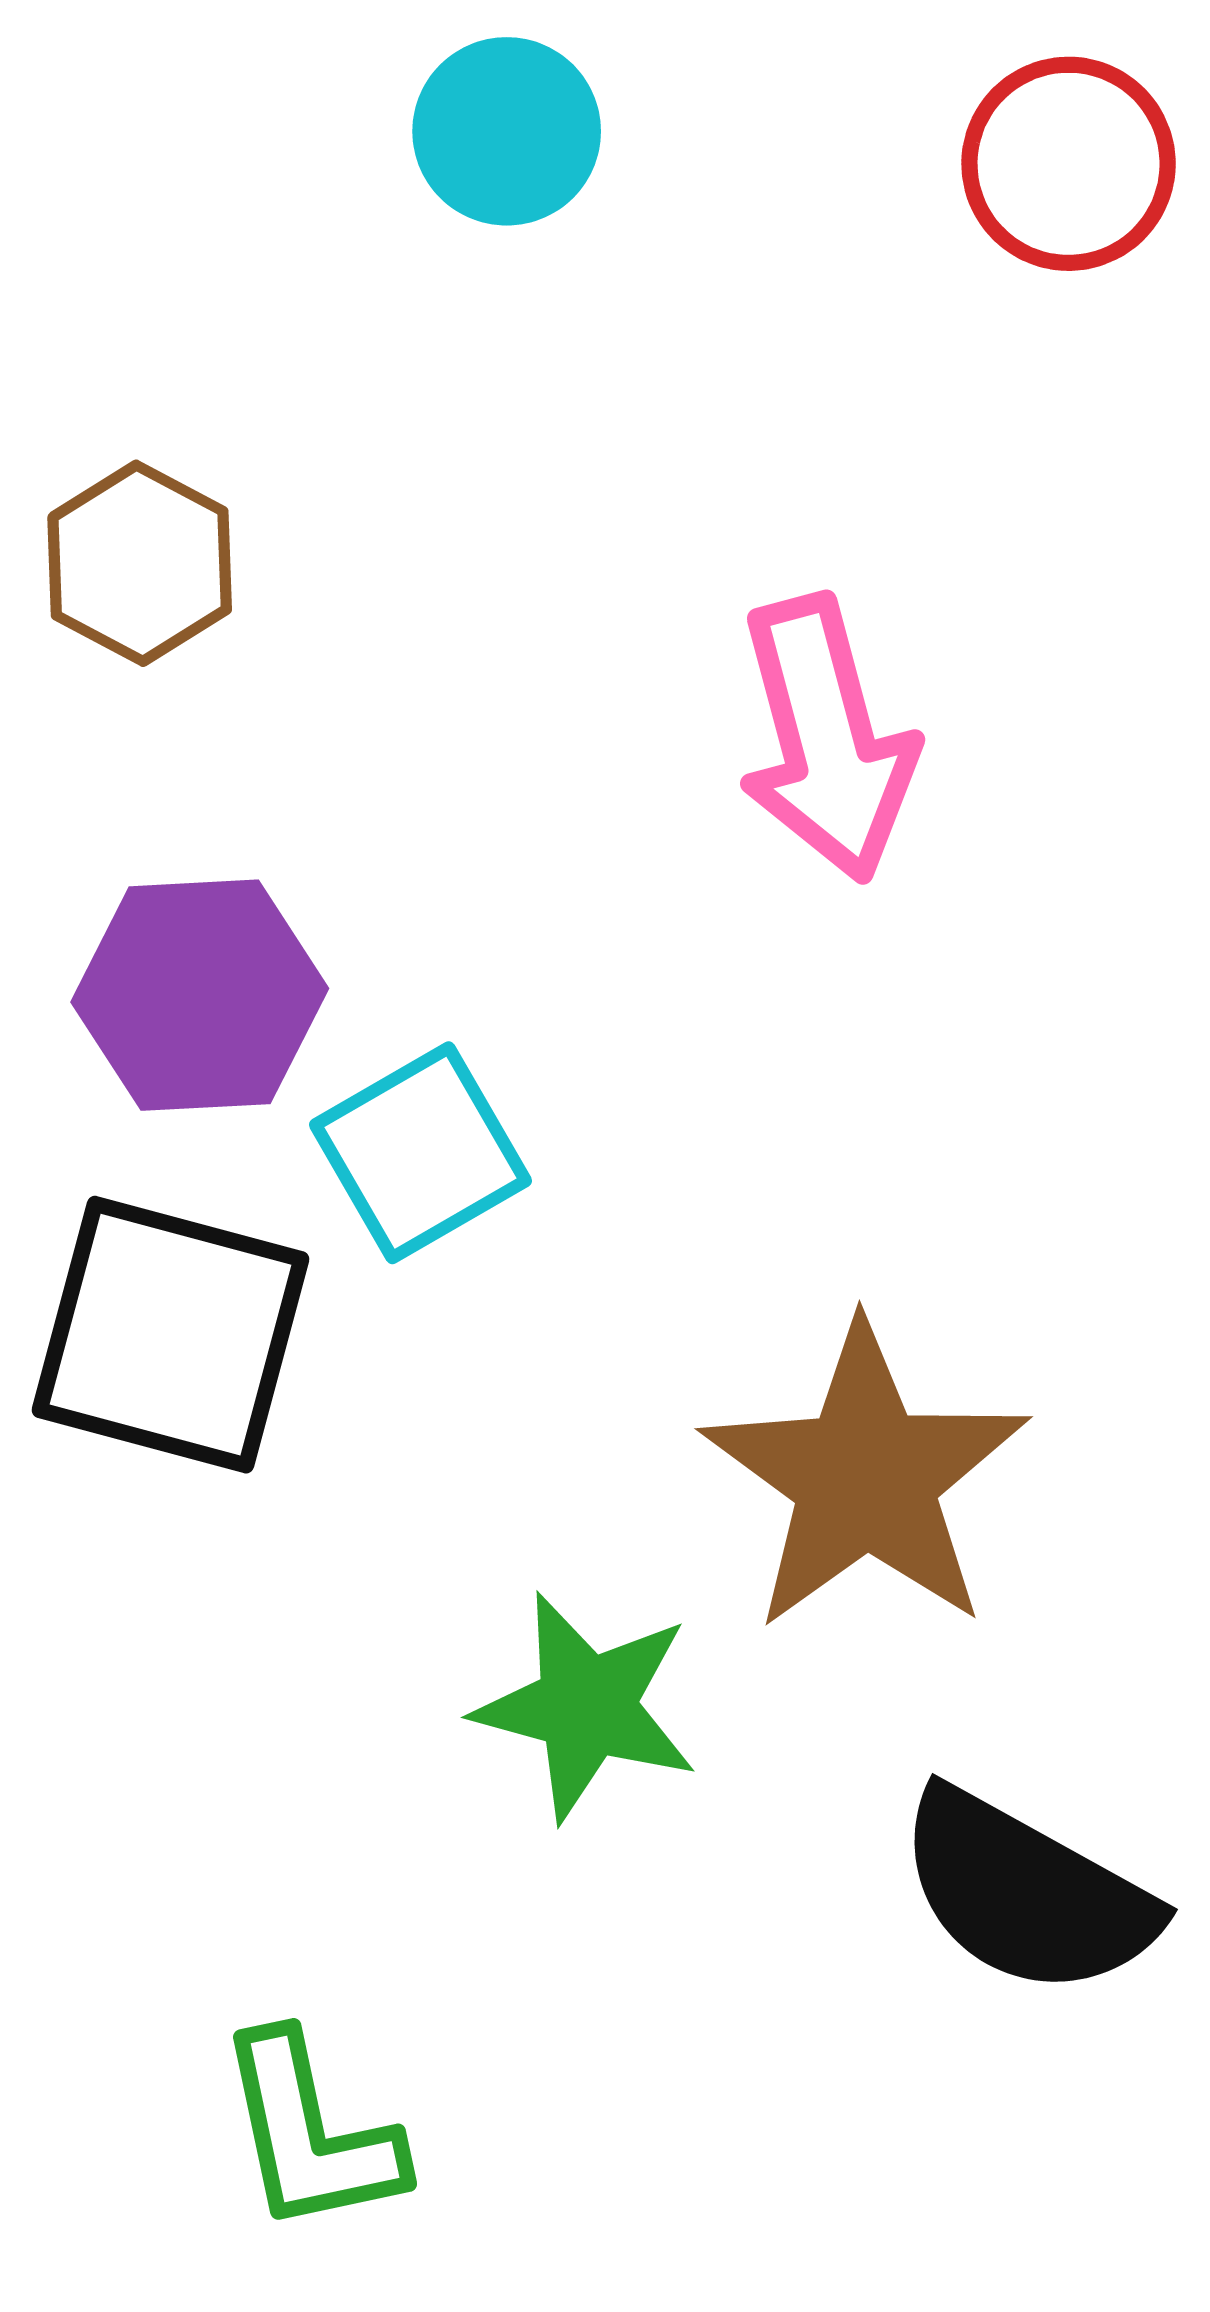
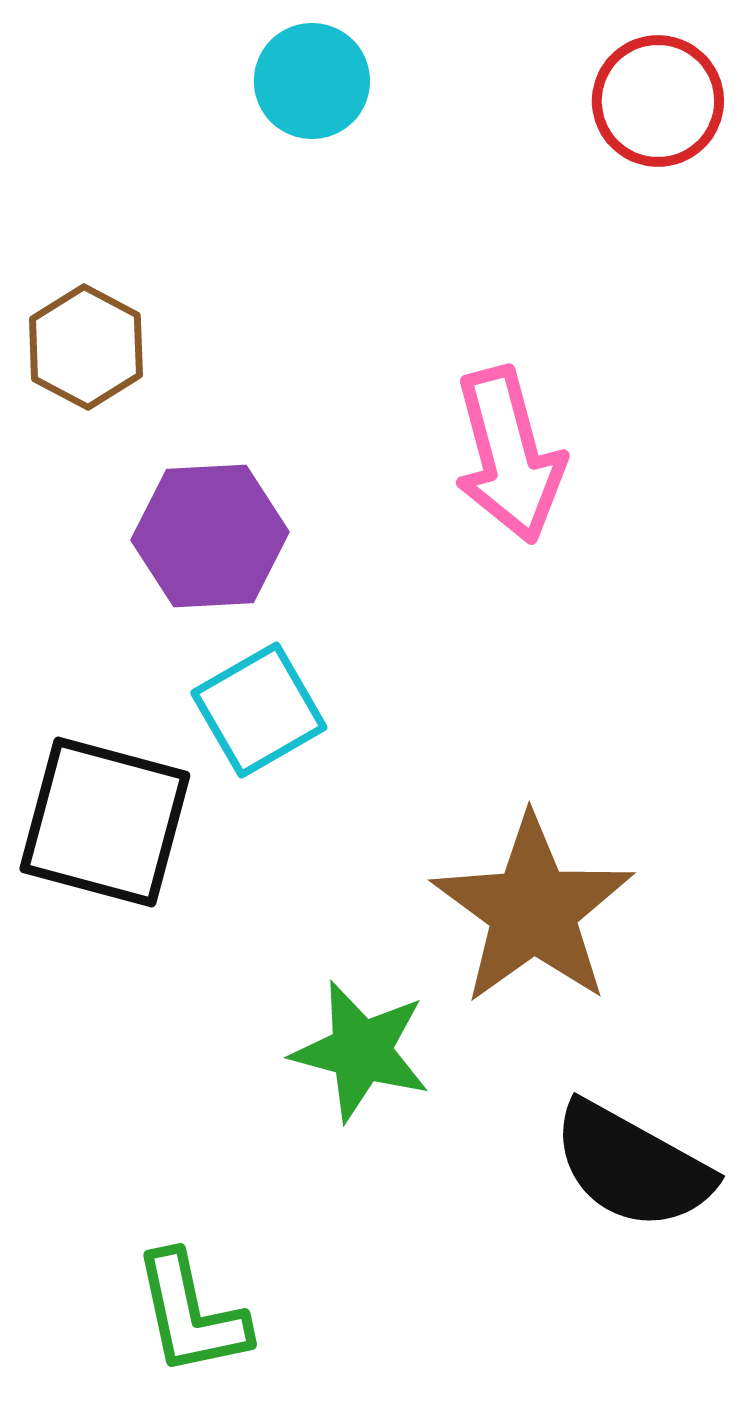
purple hexagon: (200, 995) -> (210, 536), moved

